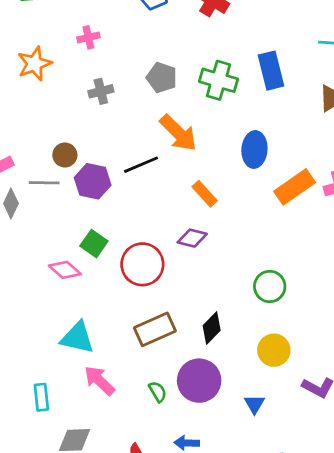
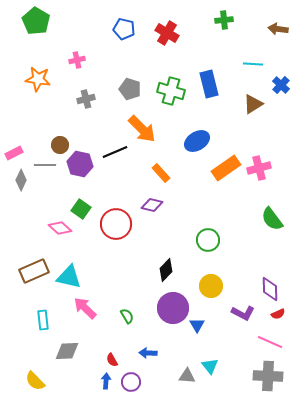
orange star: (34, 64) -> (38, 79), turned 30
blue ellipse: (254, 149) -> (197, 141), turned 55
brown rectangle: (155, 329) -> (34, 271), moved
purple circle: (199, 381) -> (173, 308), moved

